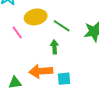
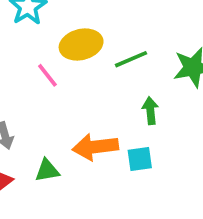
green line: (62, 26) -> (131, 59), turned -54
green arrow: (54, 47) -> (150, 111), moved

